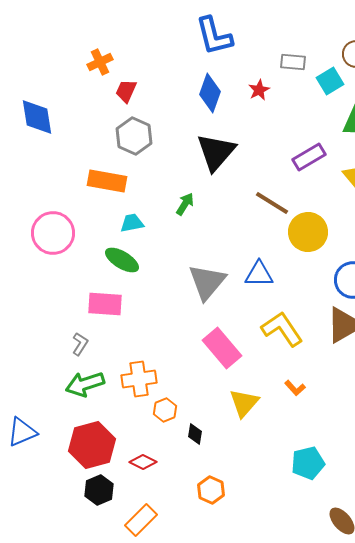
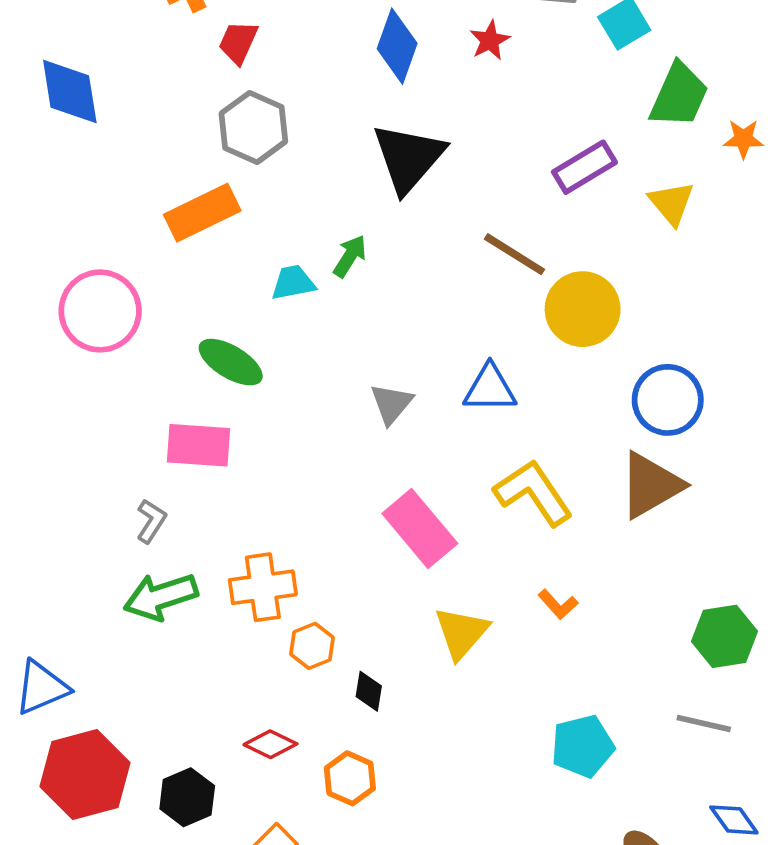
orange rectangle: (107, 181) -> (202, 213), turned -36
cyan trapezoid: (132, 223) -> (293, 283), moved
gray triangle: (207, 282) -> (391, 404), size x0.6
red hexagon: (92, 445) -> (85, 775), moved
orange hexagon: (211, 490) -> (350, 778), moved

